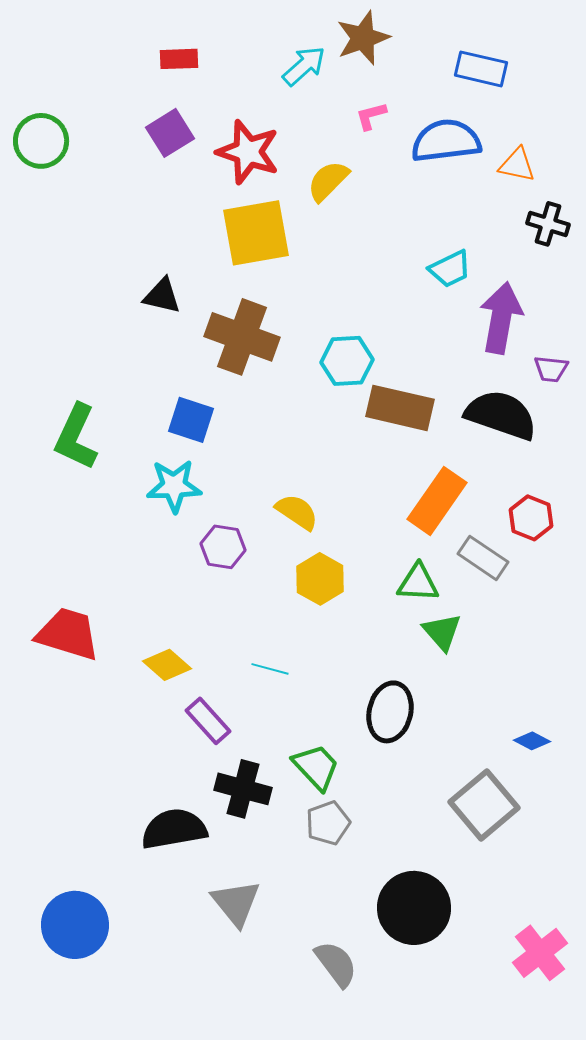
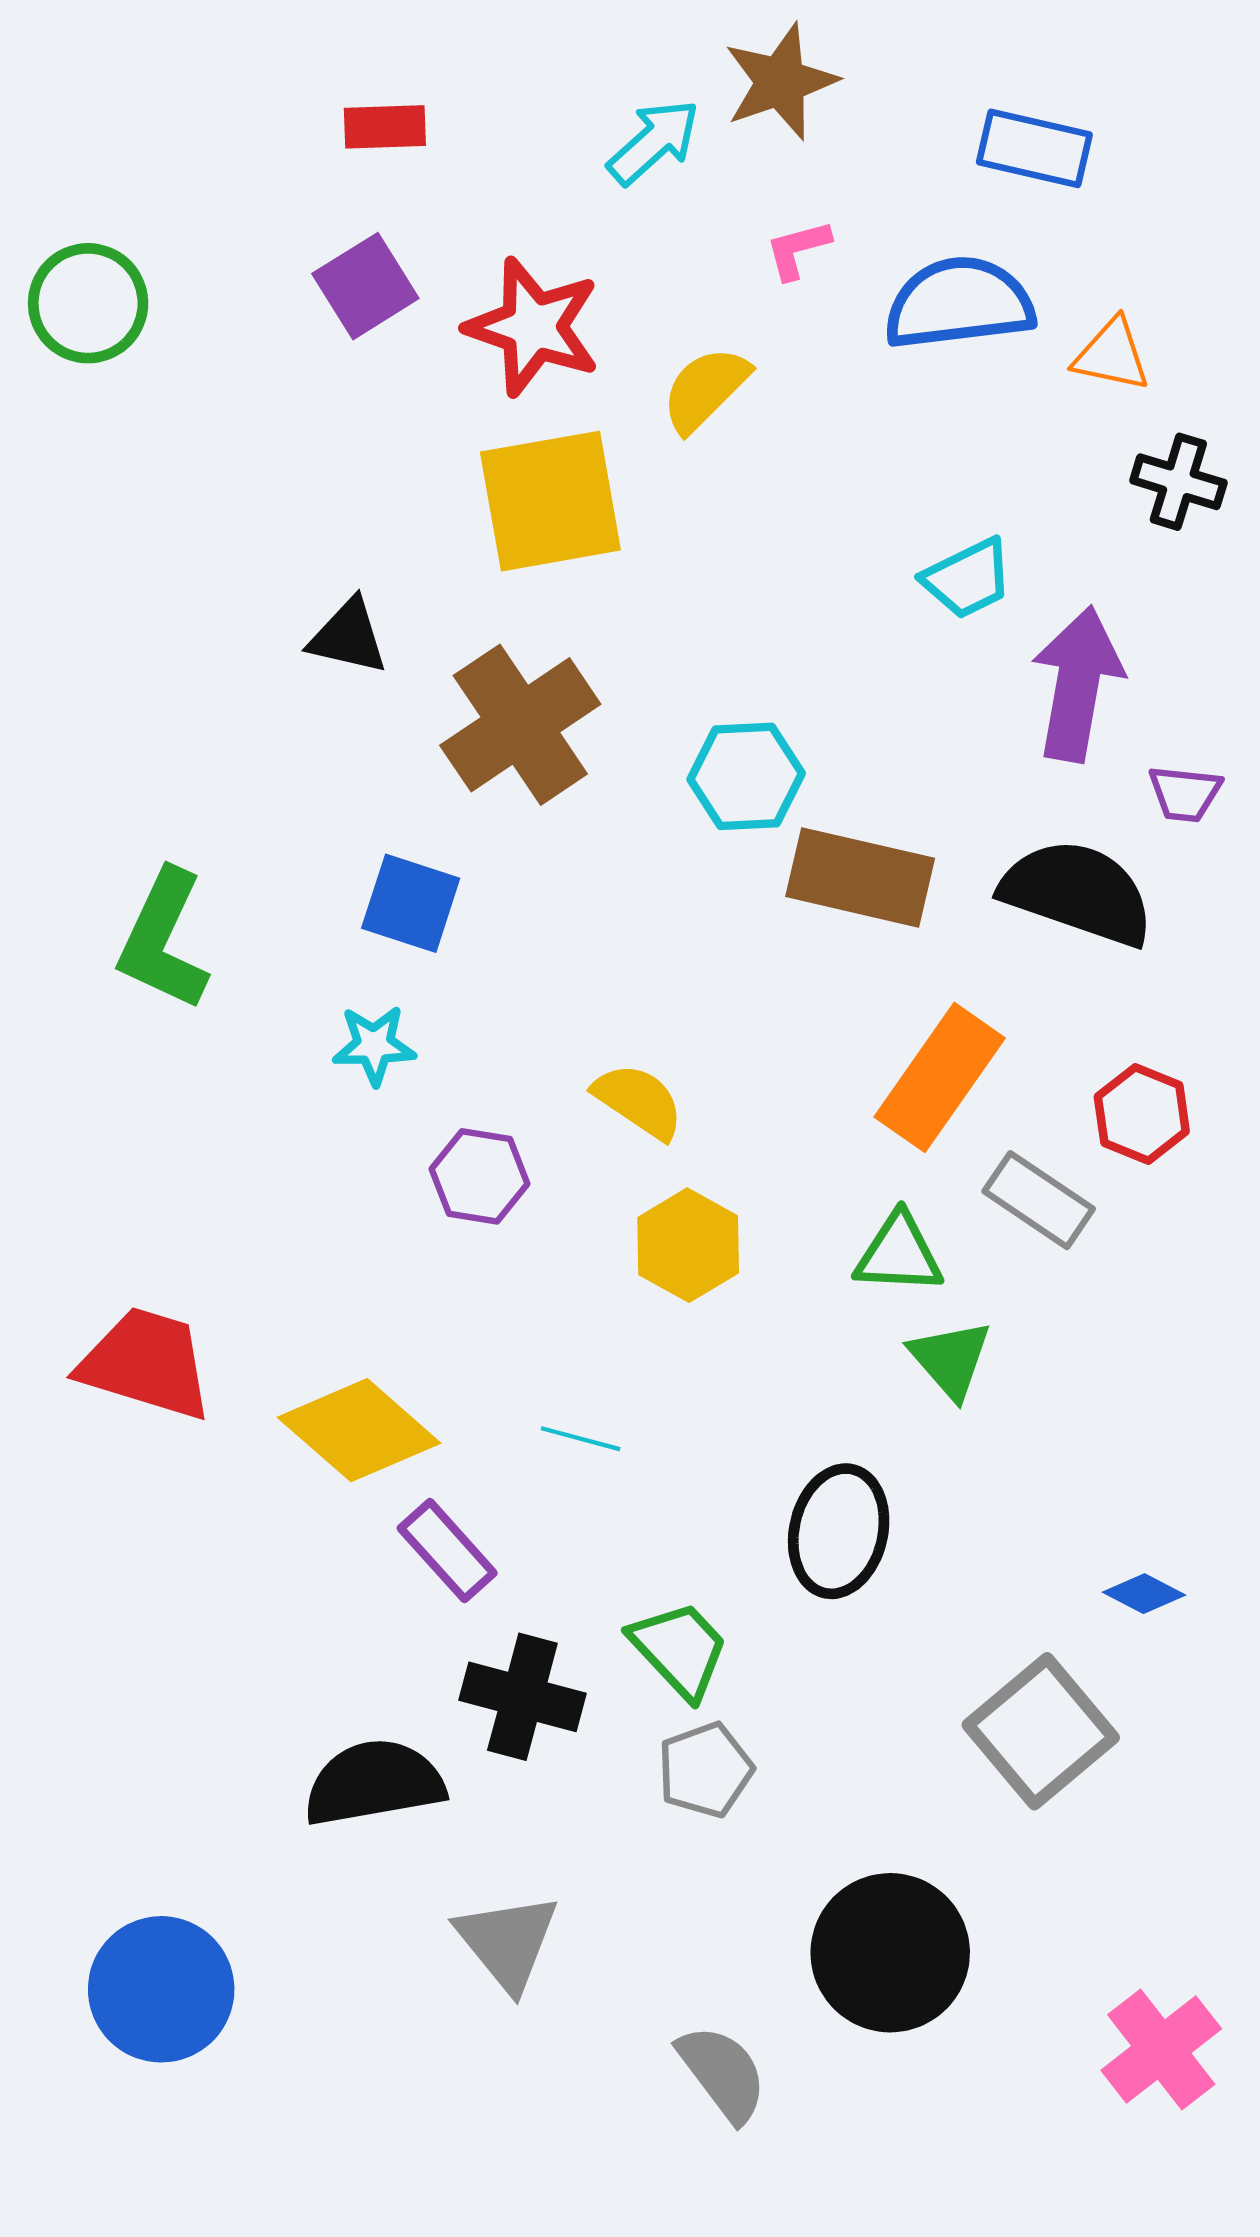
brown cross: (242, 337) -> (520, 725), turned 36
cyan star: (174, 486) -> (374, 1045), size x0.7
yellow diamond: (167, 665) -> (359, 1430), size x1.5

